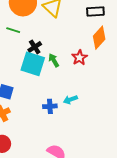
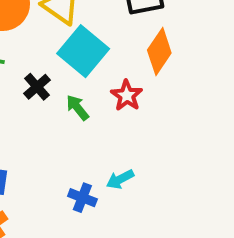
cyan square: (33, 64) -> (83, 51), moved, turned 30
blue cross: (50, 106) -> (82, 198), turned 32

